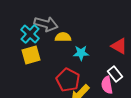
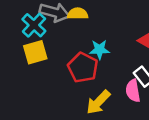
yellow semicircle: (63, 37) -> (78, 14), moved
red pentagon: (68, 80) -> (83, 68), moved

